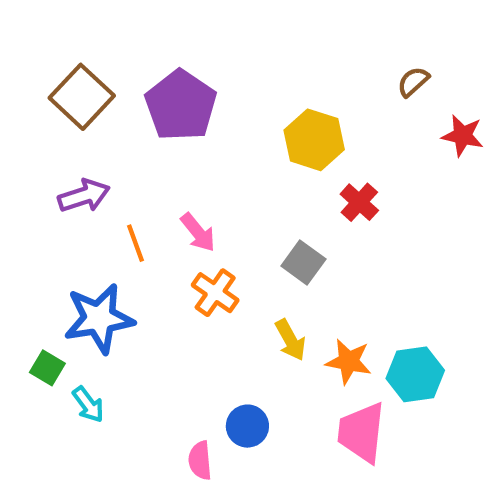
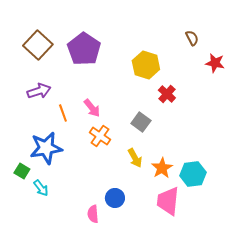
brown semicircle: (413, 82) -> (192, 38), turned 105
orange star: (349, 361) -> (162, 168), turned 30

